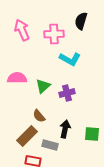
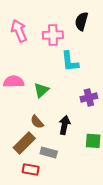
cyan L-shape: (70, 59) -> (70, 62), turned 55
purple cross: (67, 93) -> (89, 97), moved
black arrow: (65, 129) -> (65, 125), moved

